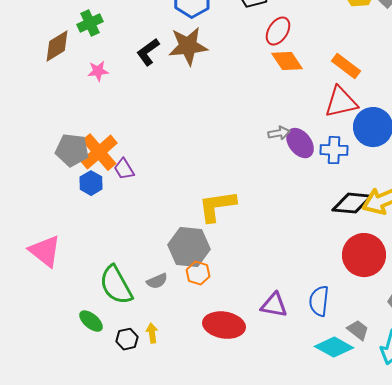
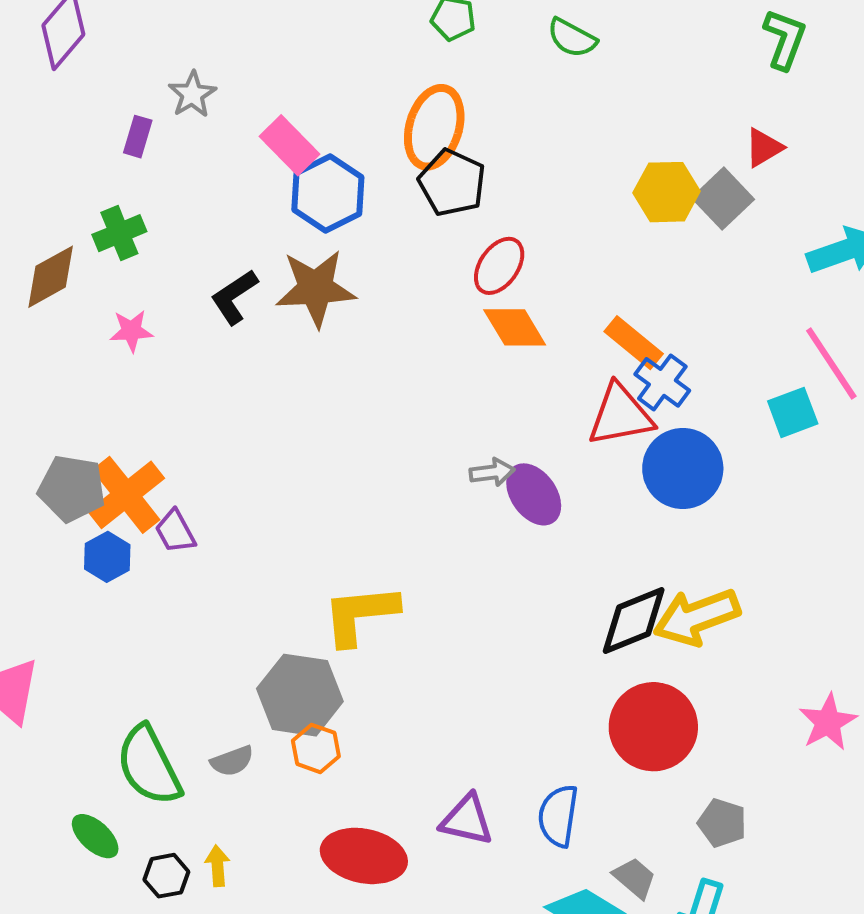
blue cross: (334, 150) -> (662, 382), moved, turned 32
black diamond: (352, 203) -> (634, 620), turned -30

